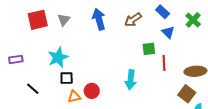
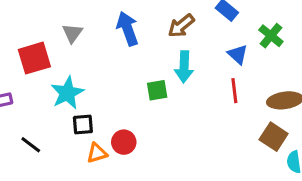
red square: (38, 20) -> (34, 58), moved
green cross: (193, 20) -> (271, 36), moved
blue triangle: (168, 32) -> (238, 54), moved
green square: (149, 49) -> (157, 90), moved
cyan arrow: (131, 80) -> (184, 67), moved

